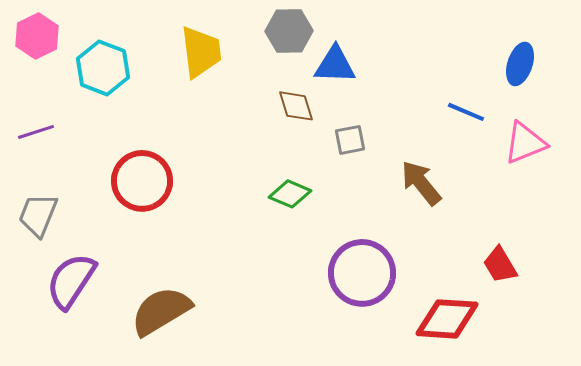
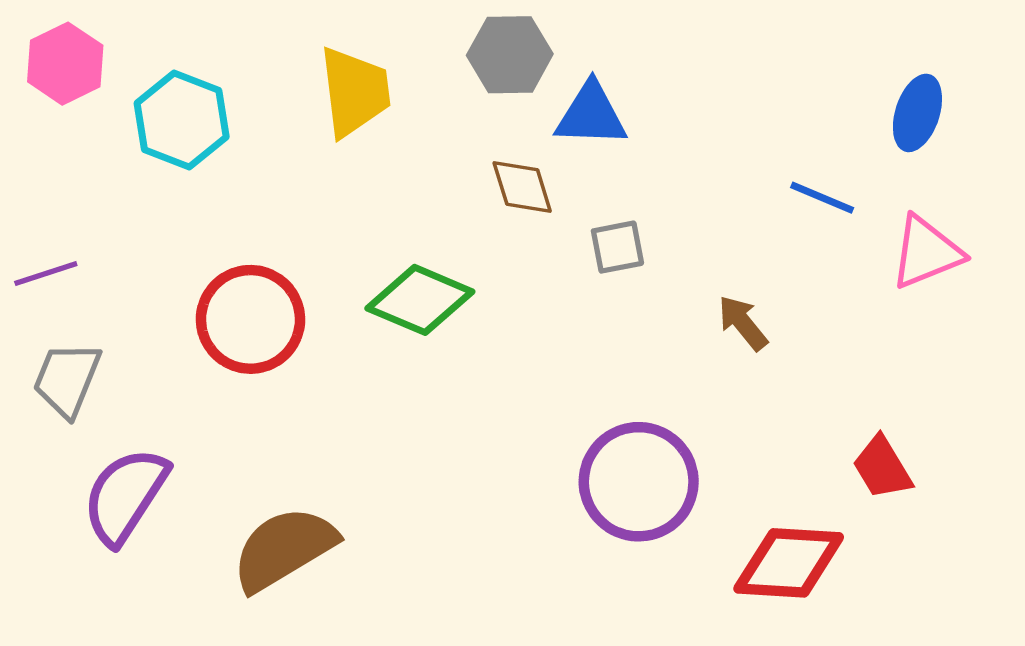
purple line: (36, 132) -> (46, 274), moved
brown arrow: (421, 183) -> (743, 323), size x0.7
green diamond: (290, 194) -> (420, 300), moved, size x1.4

